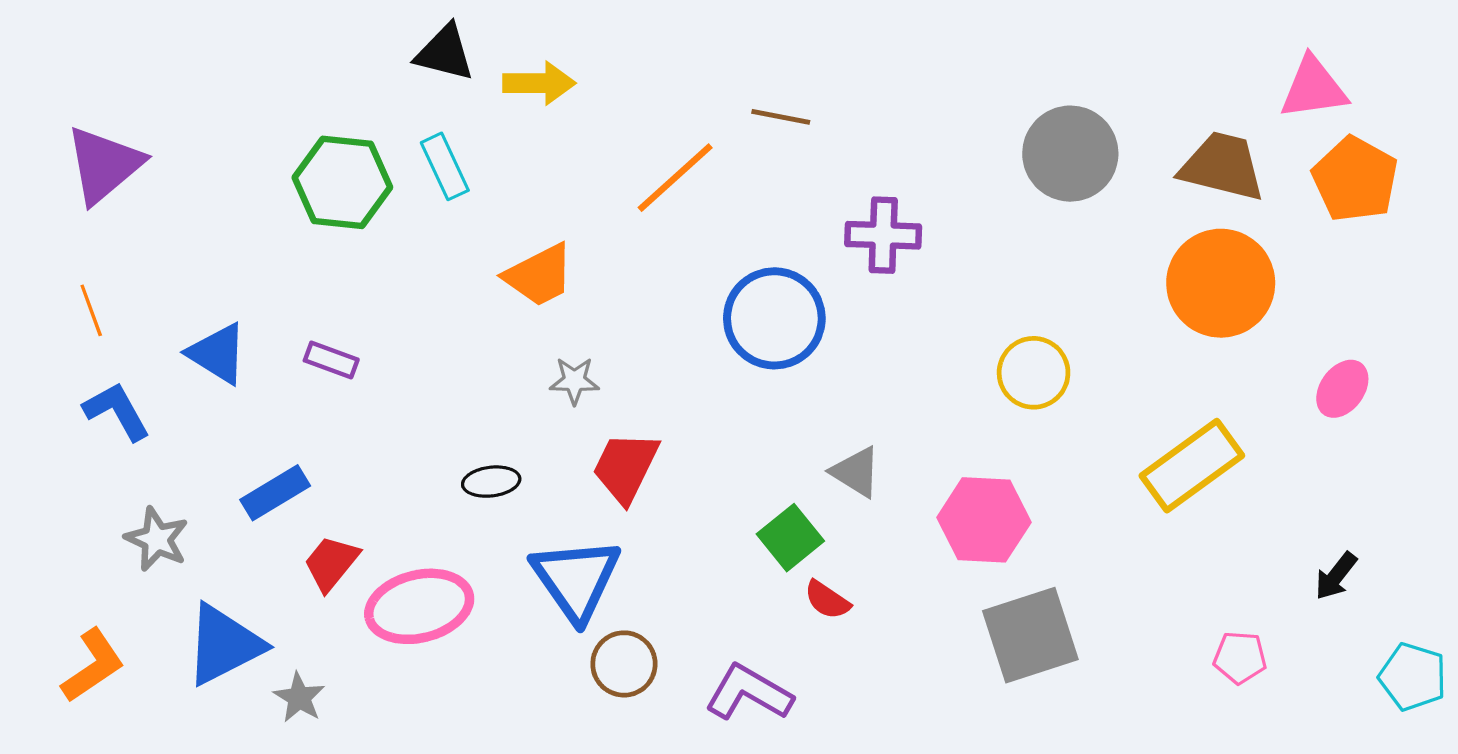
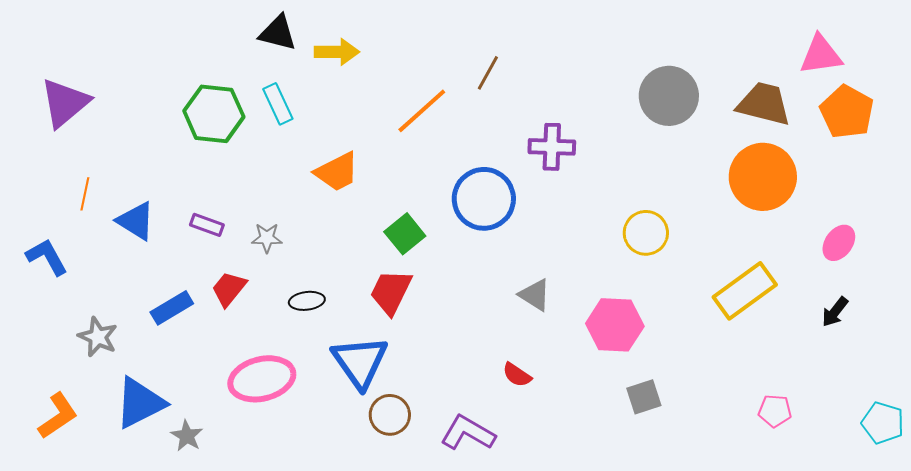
brown line: (781, 117) -> (488, 73), turned -72
orange line: (91, 310) -> (85, 194), moved, turned 32
gray star: (574, 381) -> (267, 238), moved
blue L-shape: (117, 411) -> (47, 257), moved
green square: (790, 538) -> (405, 234), moved
red trapezoid: (331, 563) -> (229, 289), moved
black arrow: (1336, 576) -> (835, 312), moved
gray square: (1030, 635) -> (644, 397), size x0.6

